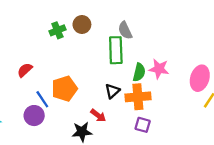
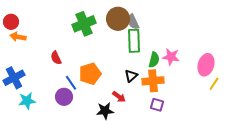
brown circle: (82, 24) -> (118, 19), moved, size x1.5
green cross: (57, 30) -> (84, 24), size x1.6
gray semicircle: (125, 30) -> (133, 22), moved
red semicircle: (25, 70) -> (56, 58), turned -72

